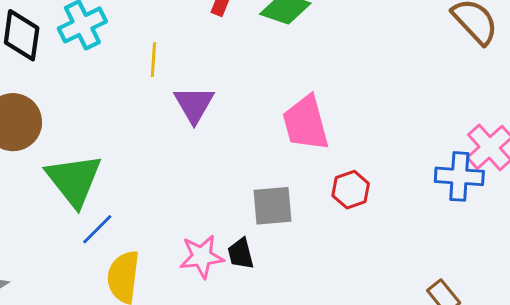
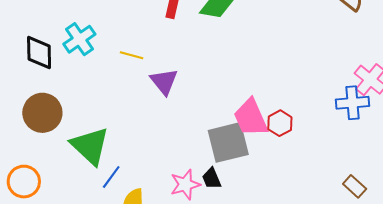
yellow line: (153, 60) -> (132, 55), turned -70
pink trapezoid: (306, 123) -> (251, 118), moved
gray square: (272, 206) -> (228, 142), size x1.4

